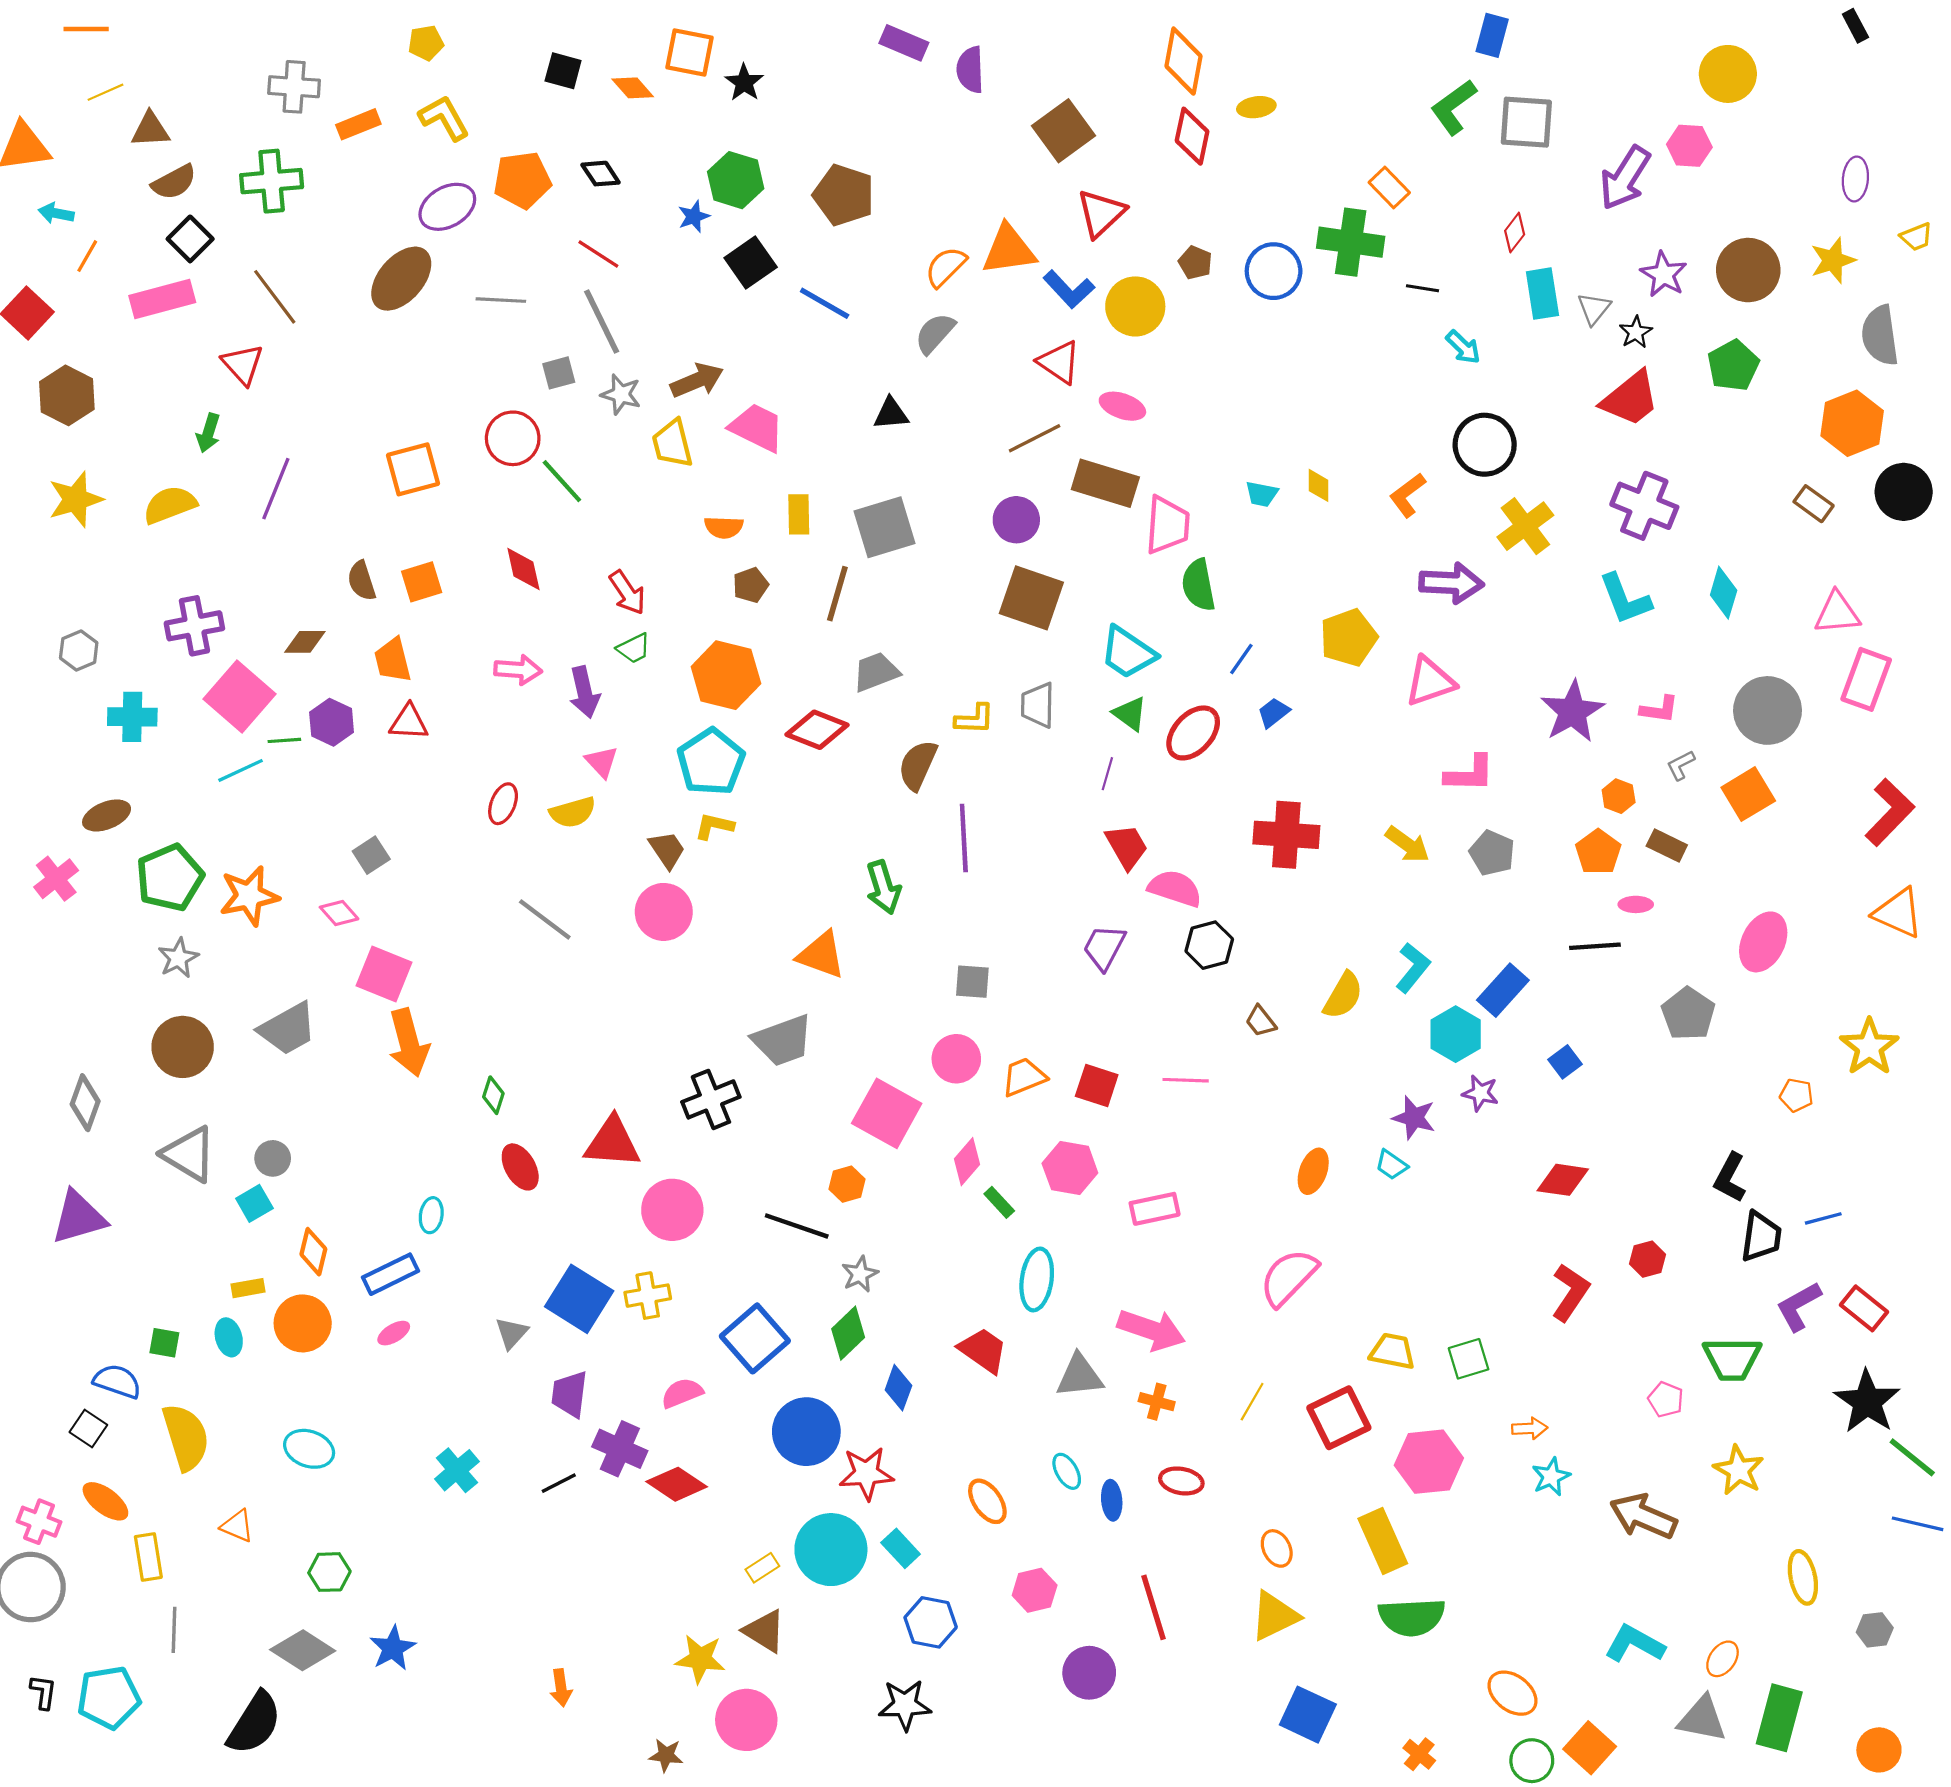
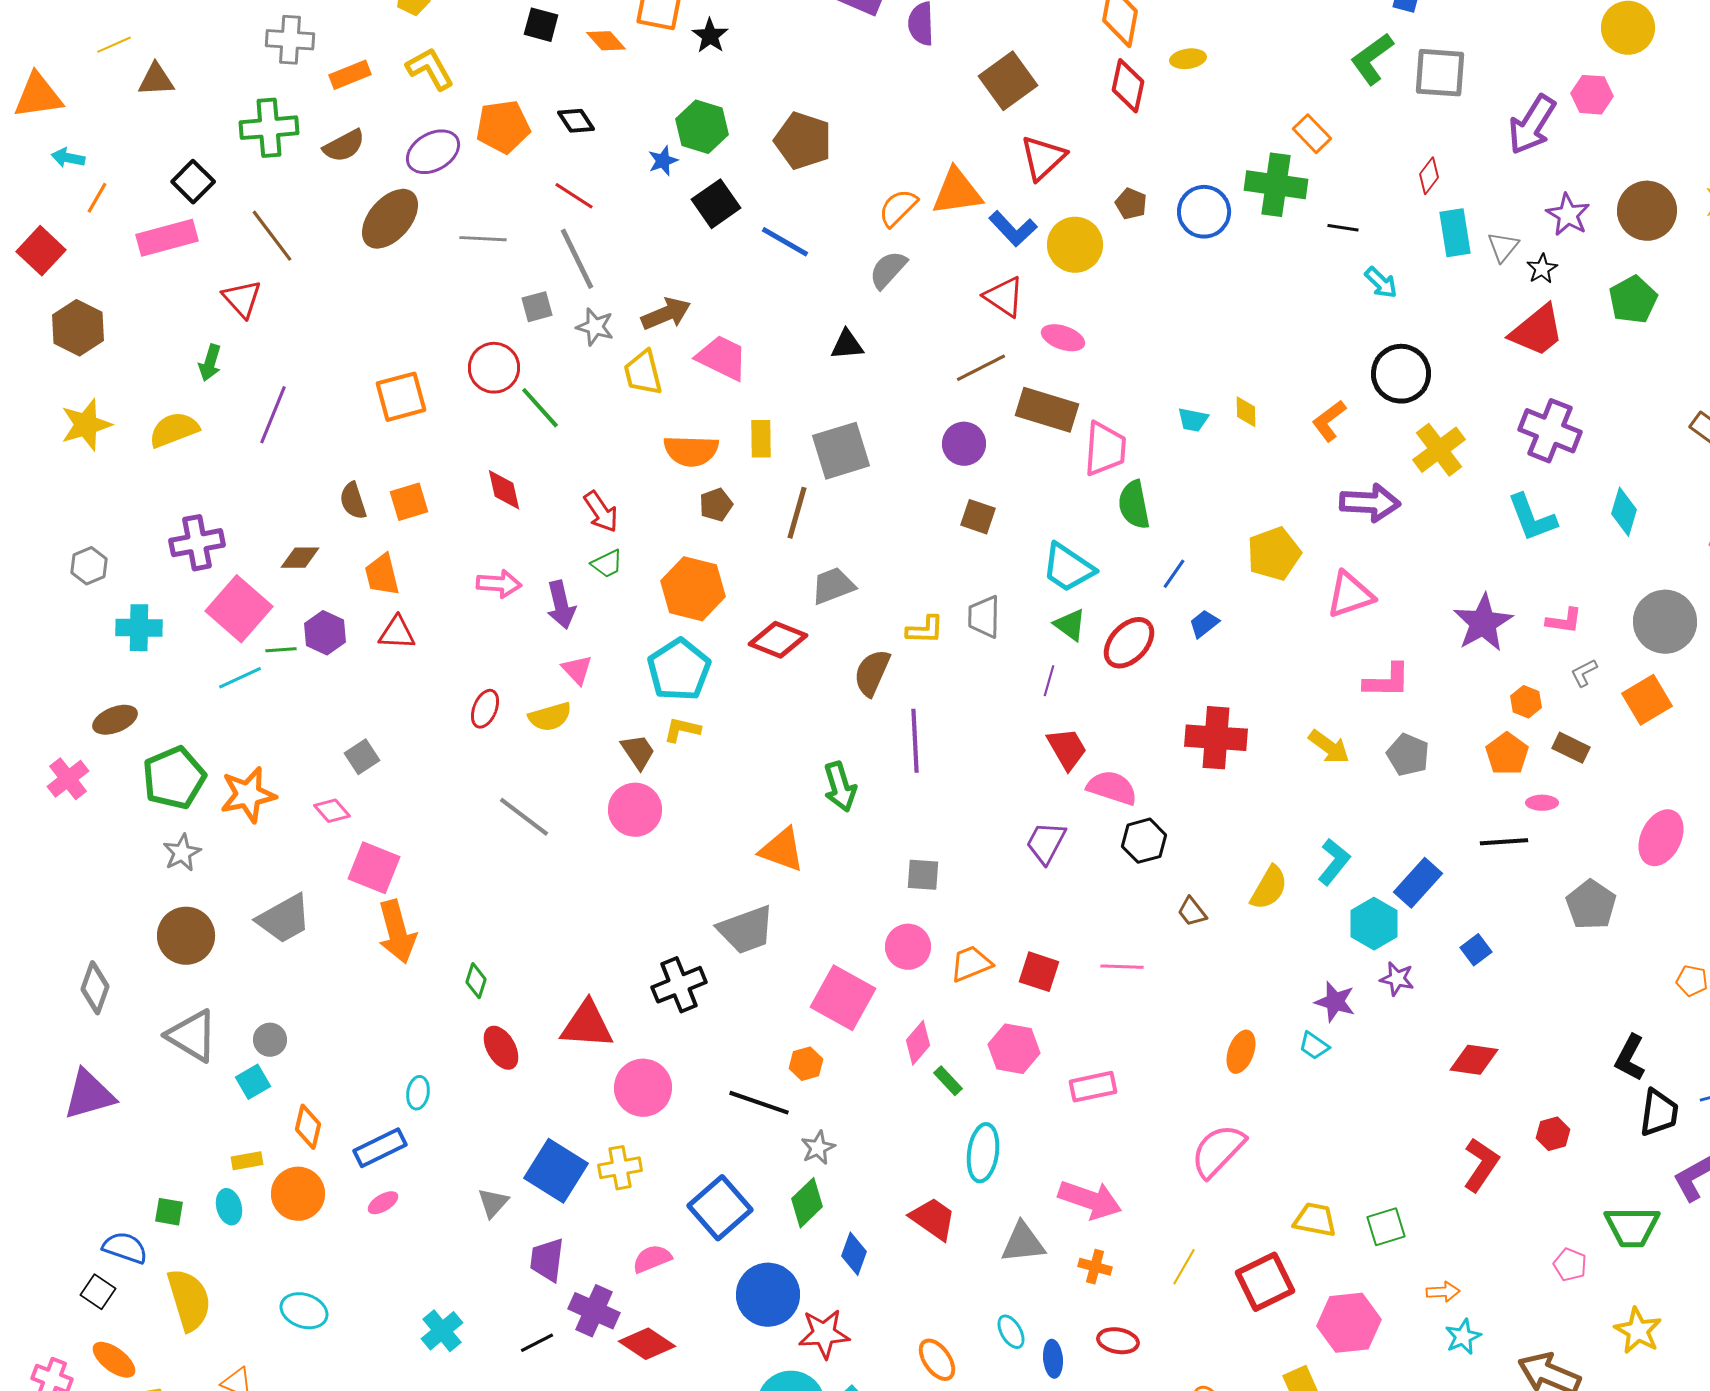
brown semicircle: (174, 182) -> (344, 146), moved
orange semicircle: (724, 527) -> (691, 451), size x1.5
brown square: (1031, 598) -> (978, 517), size x0.6

